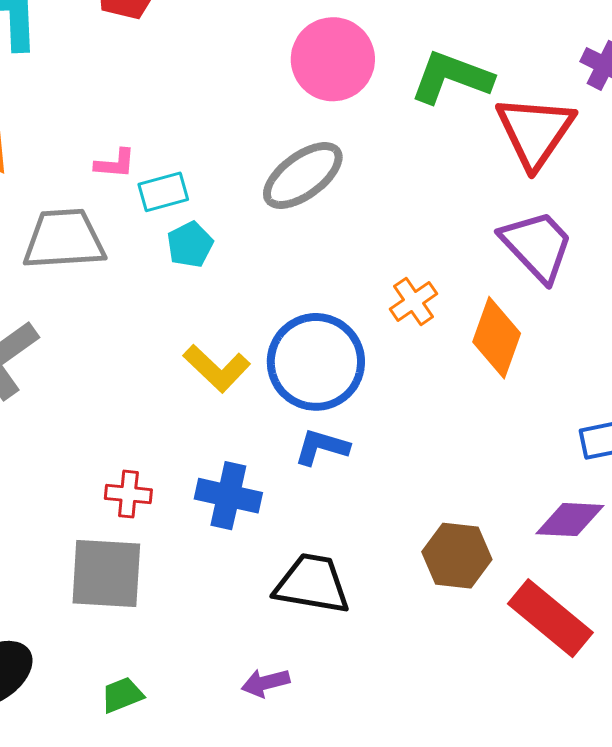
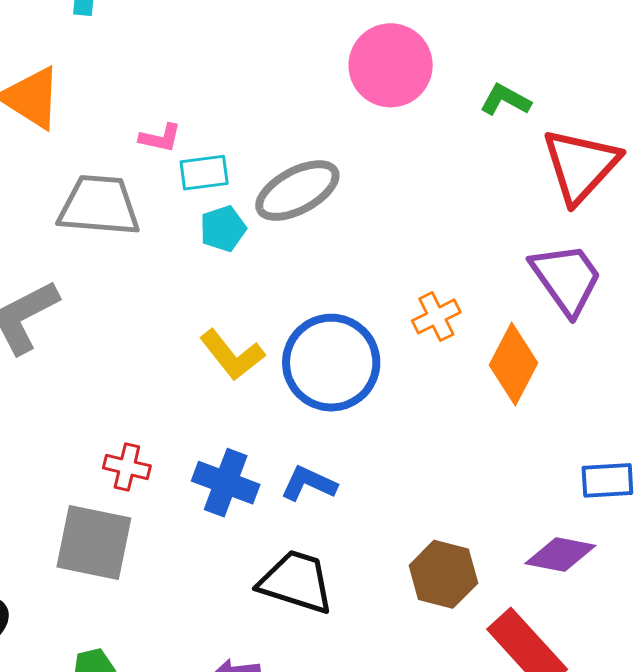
green L-shape: (451, 77) -> (505, 100), size x0.6
gray ellipse: (303, 176) -> (297, 191), moved
blue L-shape: (322, 447) -> (309, 484), moved

